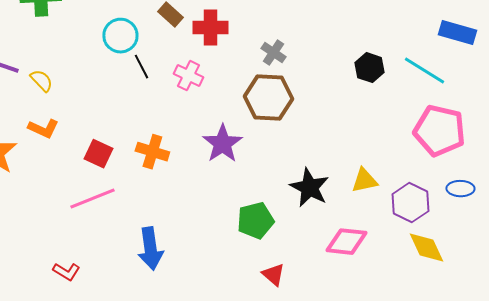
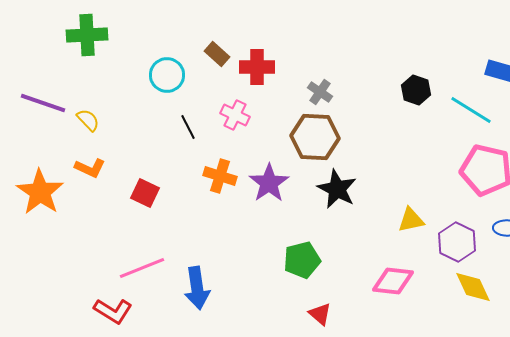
black line: (141, 67) -> (188, 127), moved
black hexagon: (369, 68) -> (416, 90), moved
orange cross: (152, 152) -> (220, 176), moved
black star: (309, 188) -> (337, 189), moved
pink line: (92, 199) -> (142, 268), moved
red L-shape: (66, 272) -> (113, 311), size x1.4

